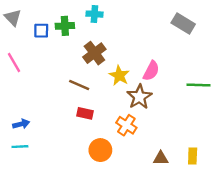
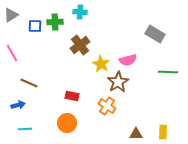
gray triangle: (13, 18) -> (11, 15), turned 42
gray rectangle: (183, 23) -> (155, 34), moved
pink semicircle: (151, 71) -> (128, 60), turned 48
brown line: (79, 85) -> (29, 83), moved
cyan line: (20, 147) -> (25, 129), moved
orange circle: (100, 150) -> (67, 123), moved

